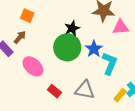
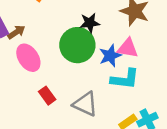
pink triangle: (121, 27) -> (128, 48), moved
brown arrow: (20, 37) -> (16, 32), moved
cyan L-shape: (110, 63) -> (125, 79), turned 60

